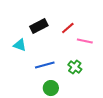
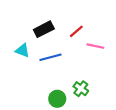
blue line: (45, 65) -> (51, 57), moved
green cross: (75, 67) -> (81, 89), moved

